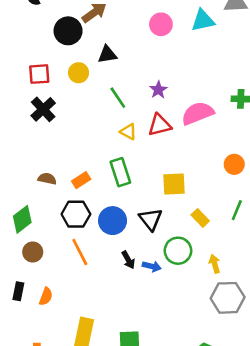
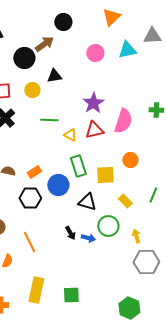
purple star: (158, 90) -> (93, 103), size x1.5
green line: (118, 98) -> (49, 120), moved, turned -54
pink semicircle: (198, 113) -> (123, 121), turned 130
orange circle: (234, 164) -> (130, 160), moved
green rectangle: (120, 172) -> (78, 166), moved
black triangle: (150, 219) -> (87, 202), turned -36
blue circle: (113, 221) -> (58, 185), moved
orange line: (80, 252) -> (29, 242), moved

